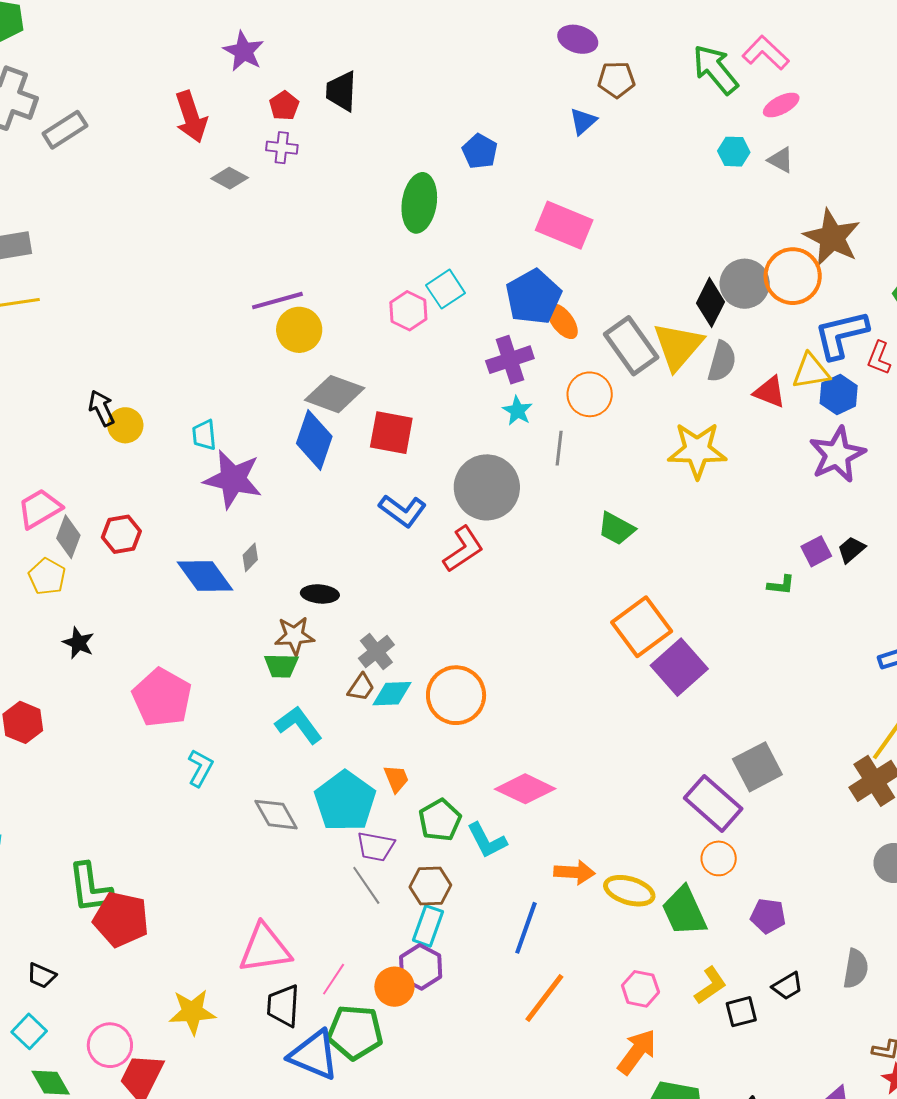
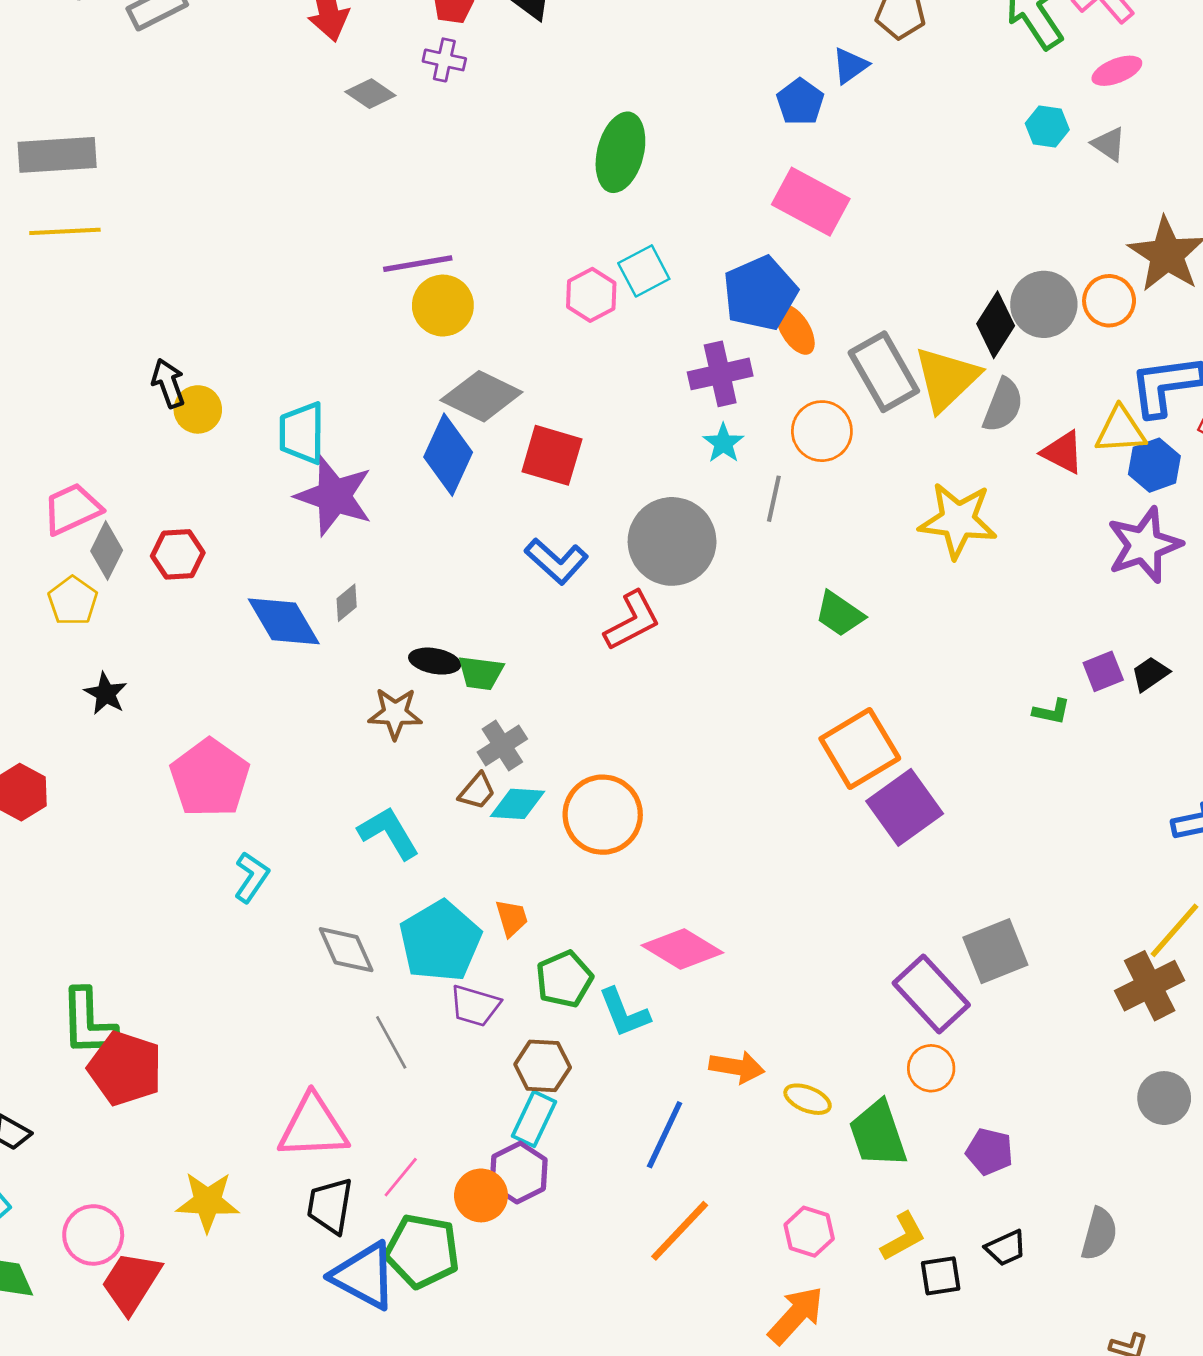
blue pentagon: (480, 151) -> (800, 102), moved
orange circle: (793, 276) -> (1109, 301), size x0.7
cyan trapezoid: (204, 435) -> (302, 433), size x1.5
green trapezoid: (281, 666) -> (481, 673), moved
gray line: (366, 885) -> (391, 1042), moved
yellow ellipse: (629, 891) -> (808, 1099), size x0.7

